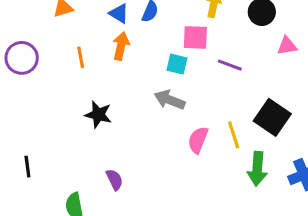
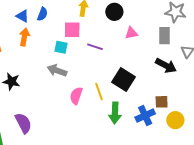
purple semicircle: (115, 180) -> (23, 123), size x1.5

